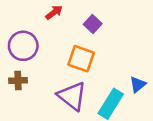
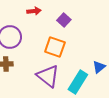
red arrow: (54, 12) -> (34, 11), turned 32

